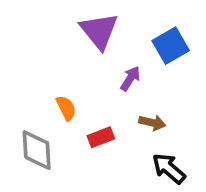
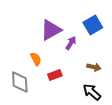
purple triangle: (99, 31) -> (51, 30), moved, turned 40
brown arrow: (152, 123) -> (94, 67), moved

